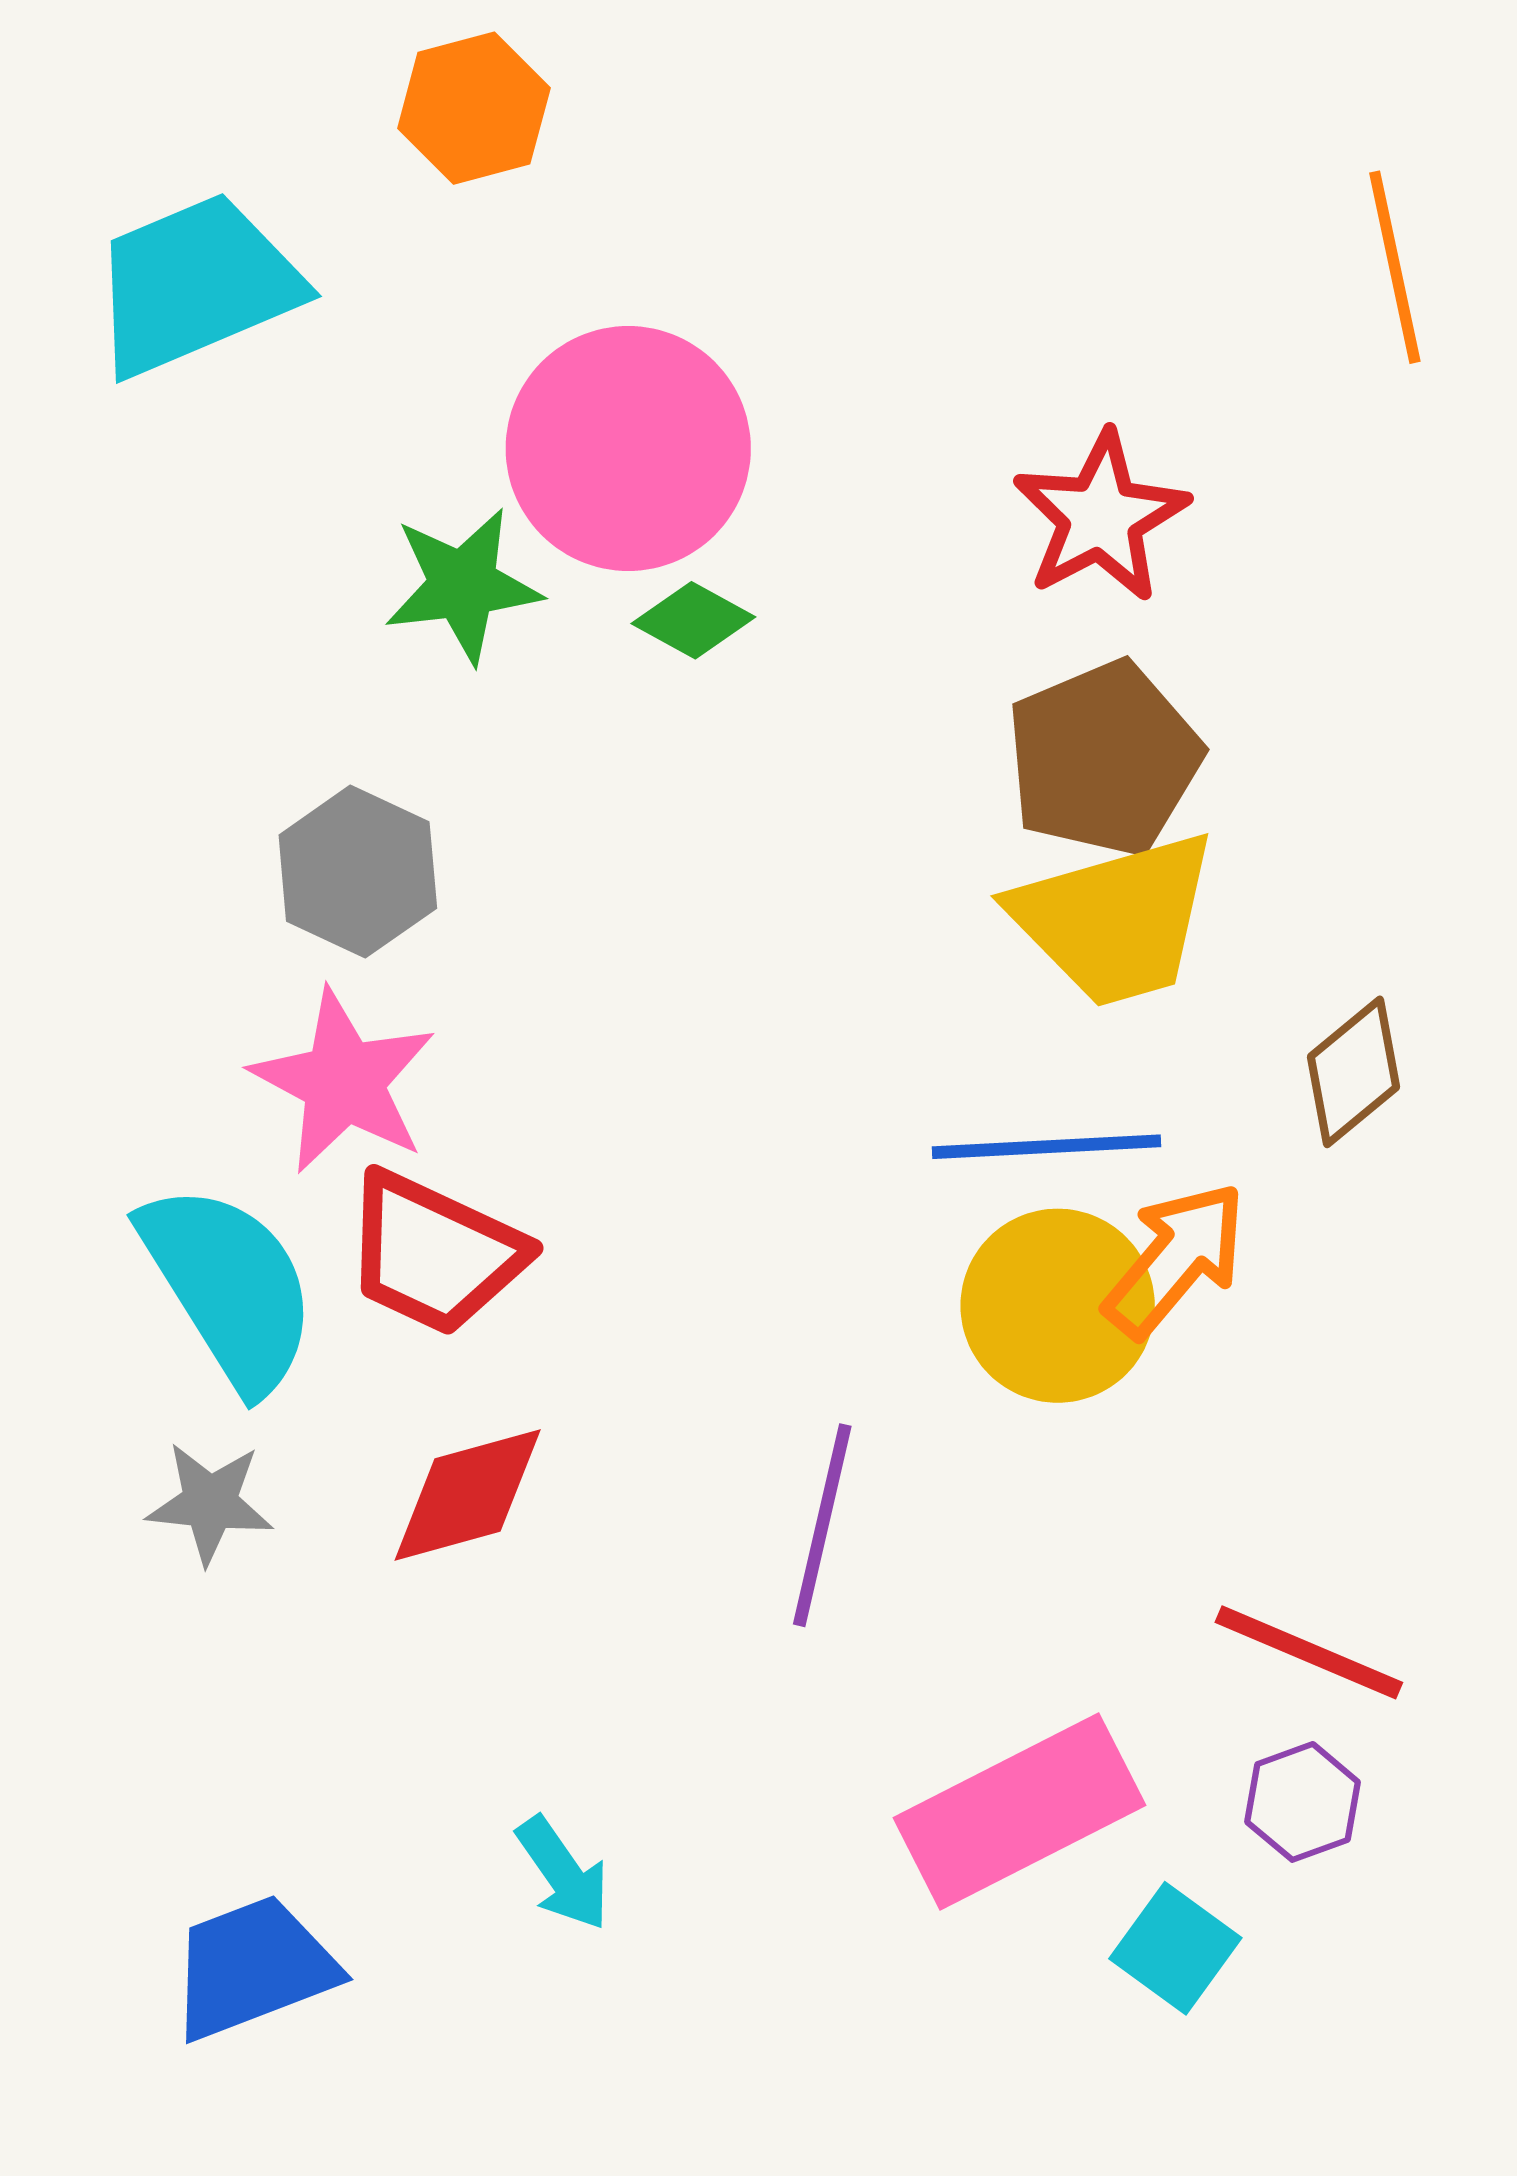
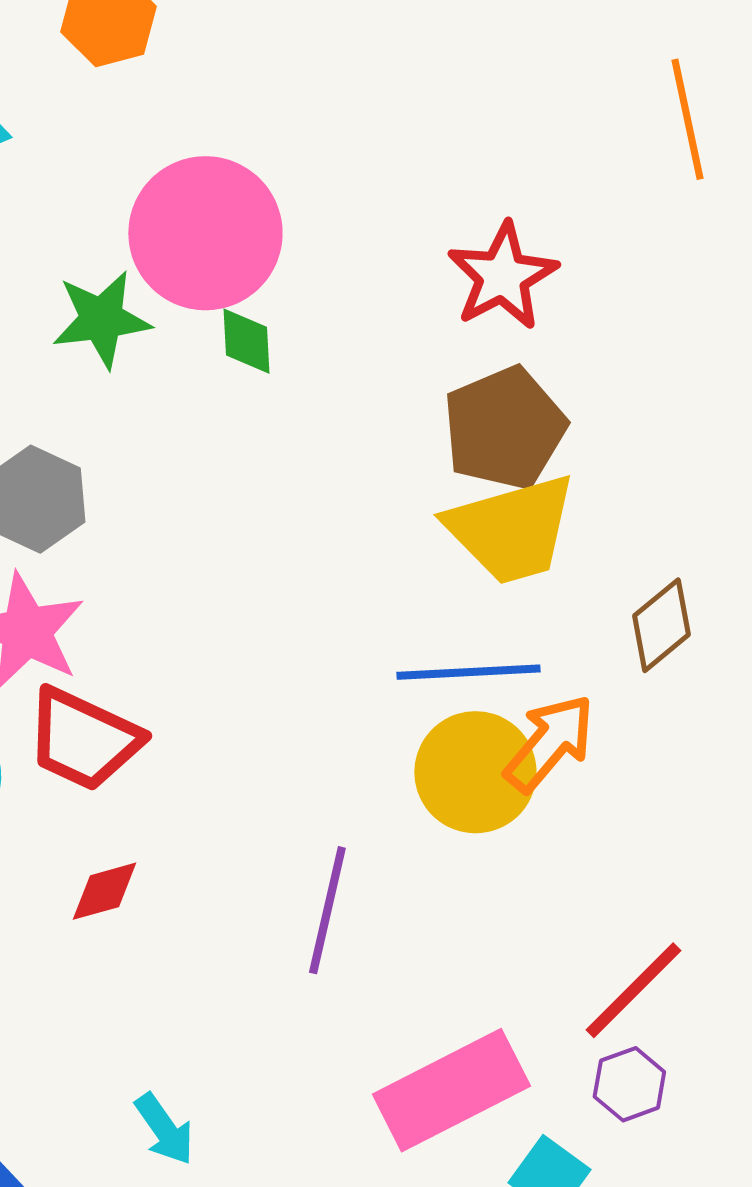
green diamond: (693, 620) -> (246, 341), turned 58
red diamond: (468, 1495) -> (104, 891), size x0.7
red line: (1309, 1652) -> (633, 990), turned -68

